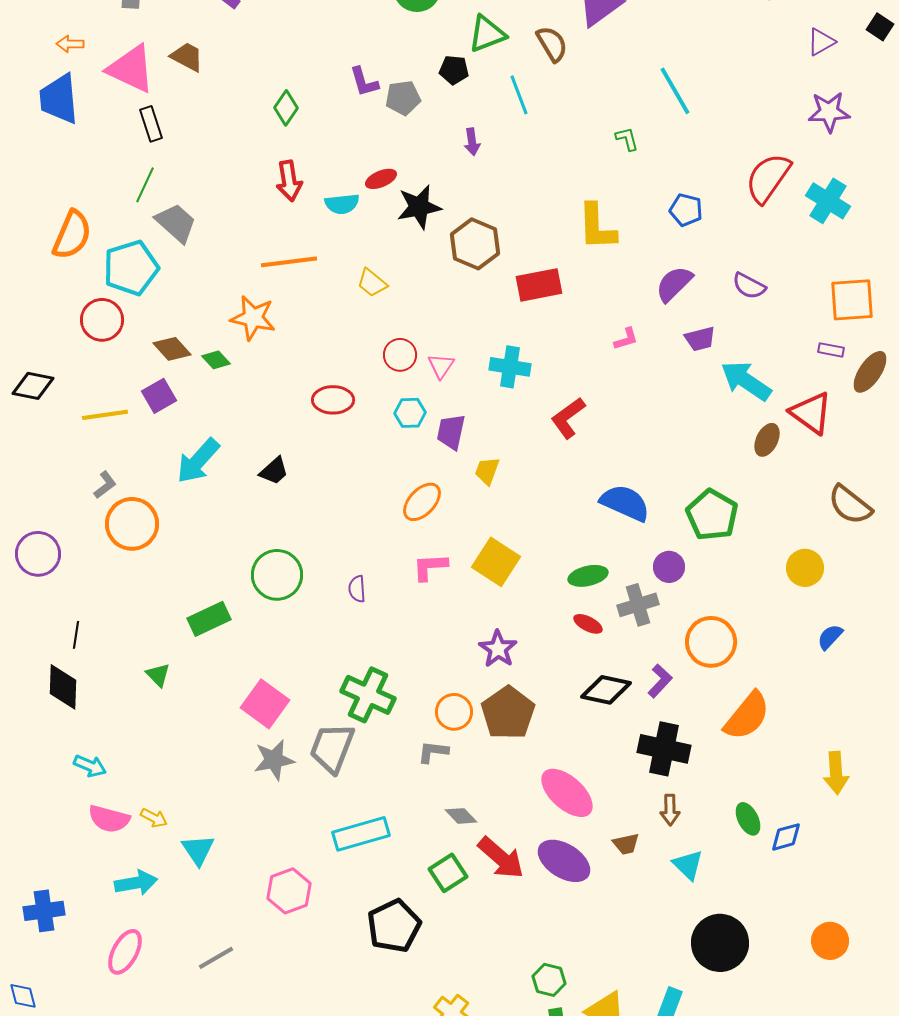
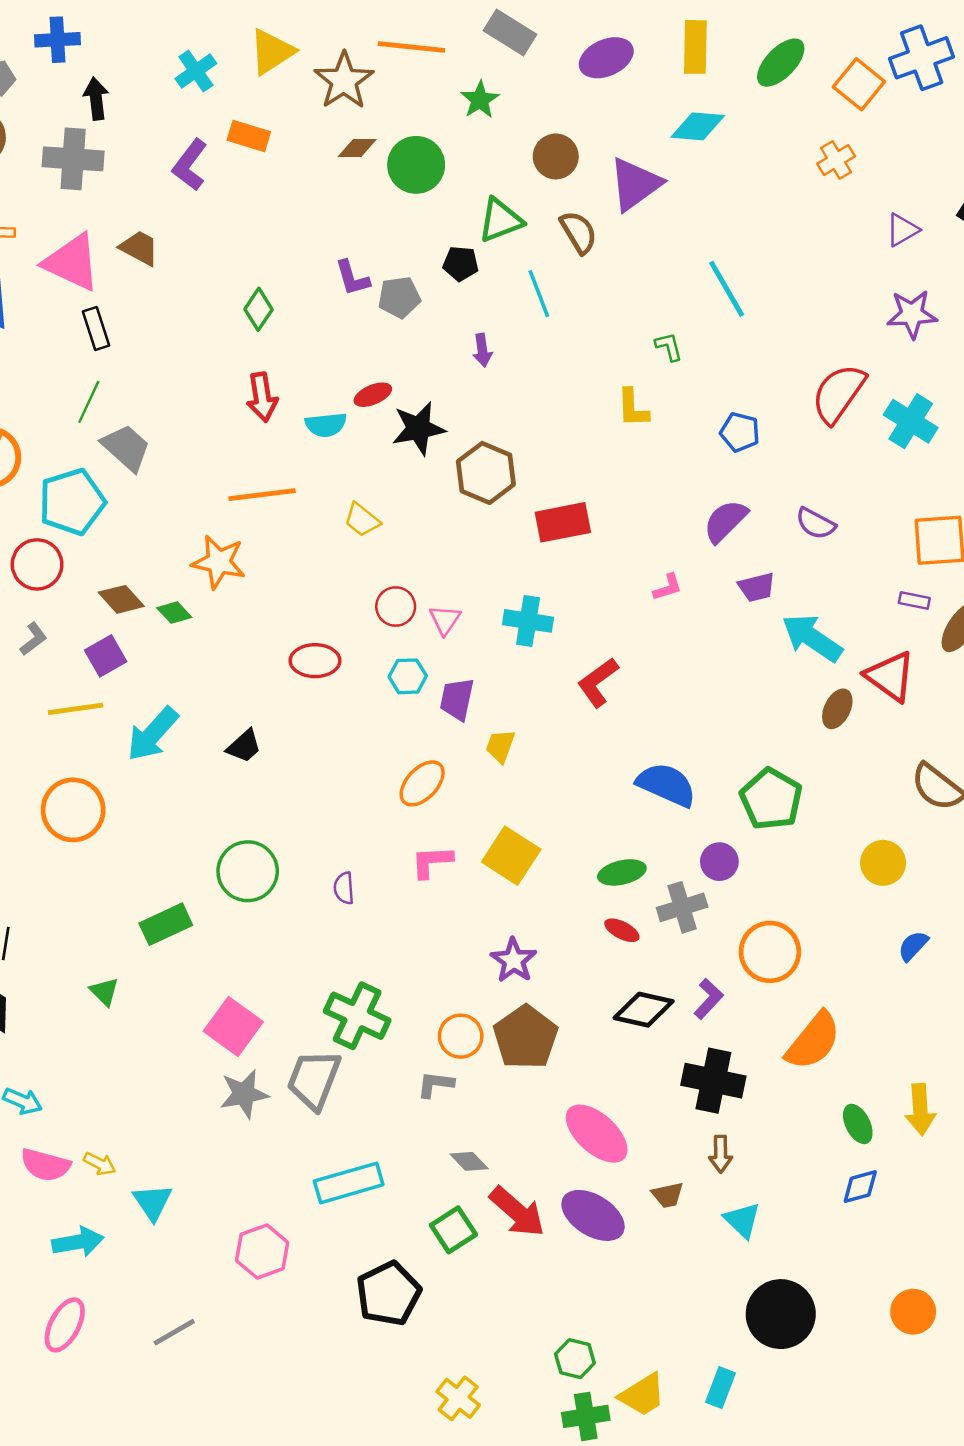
yellow L-shape: (597, 227) -> (633, 408), moved, size x0.7
yellow line: (105, 415) -> (76, 709), moved
gray L-shape: (105, 485) -> (33, 639), moved
green ellipse: (748, 819) -> (858, 1124), moved

